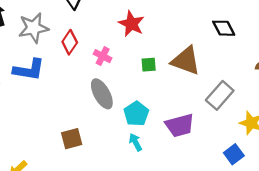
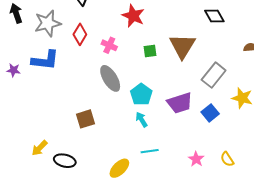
brown triangle: (186, 61) -> (182, 46), turned 44
blue square: (234, 154) -> (210, 113), moved

